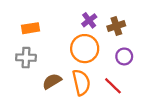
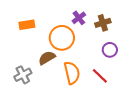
orange circle: (85, 49) -> (62, 38), moved
gray cross: (26, 58) -> (23, 75), moved, turned -30
brown semicircle: (52, 81) -> (47, 58), moved

